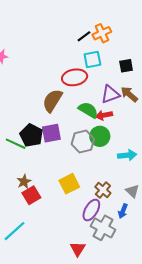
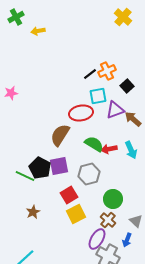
black square: (126, 66) -> (127, 86), moved, turned -32
purple triangle: (110, 94) -> (115, 110), moved
brown arrow: (129, 94) -> (133, 119), moved
green circle: (100, 136) -> (113, 199), moved
cyan arrow: (127, 155) -> (131, 150), moved, turned 72
red square: (31, 195) -> (69, 195), moved

